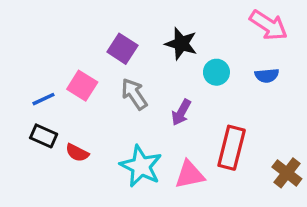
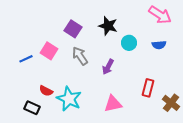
black rectangle: (44, 136) -> (32, 108), moved
red rectangle: (232, 148) -> (148, 88), moved, size x0.7
cyan star: (141, 166) -> (69, 99), moved

